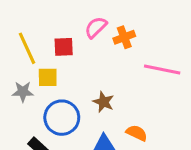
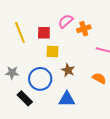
yellow square: (48, 77) -> (52, 52), moved
gray star: (23, 92) -> (12, 73), moved
orange semicircle: (137, 133) -> (99, 78), moved

